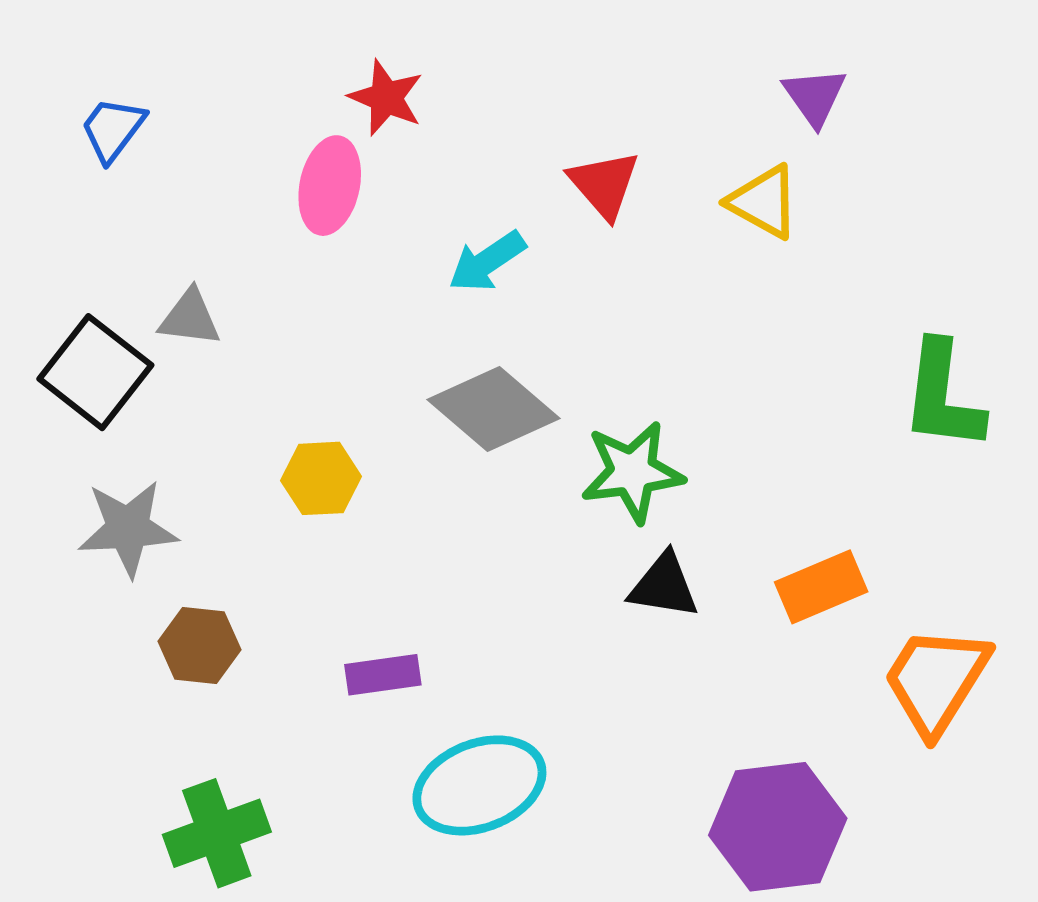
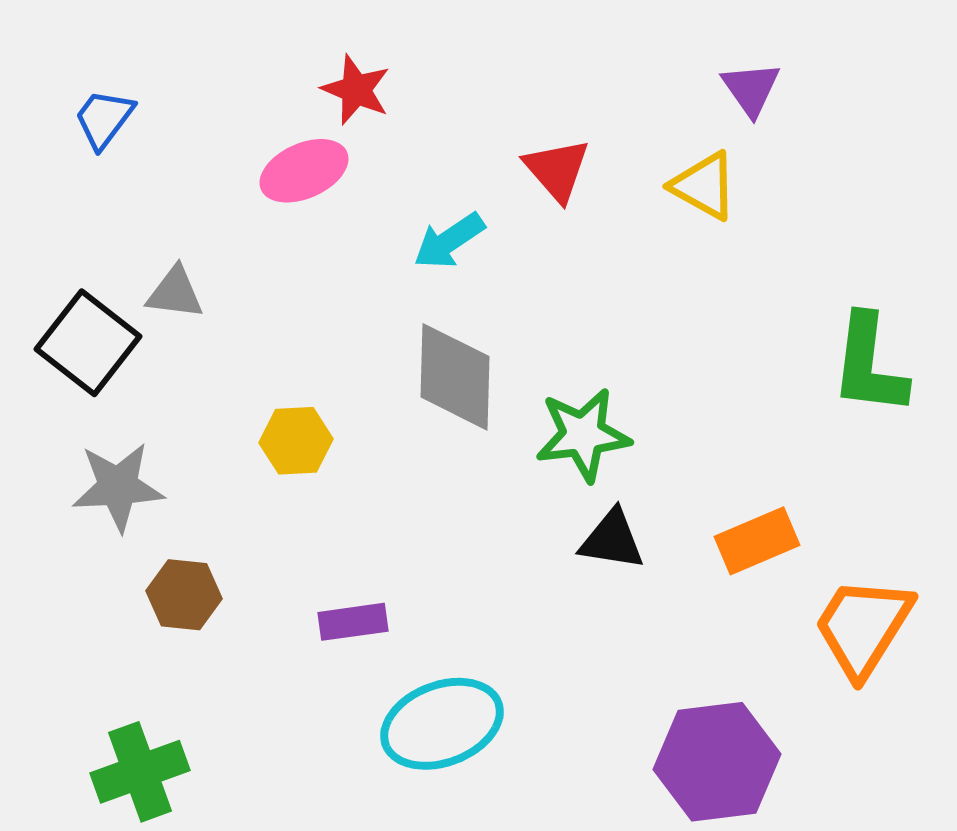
pink ellipse: (330, 186) -> (304, 171), turned 54
gray diamond: (494, 409) -> (455, 377), turned 51
green cross: (217, 833) -> (140, 772), moved

